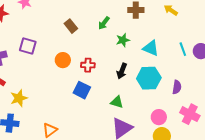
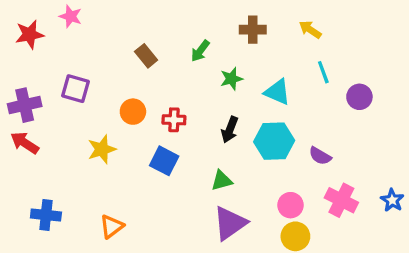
cyan line: (183, 49) -> (323, 72), moved
purple semicircle: (177, 87) -> (320, 156), turned 112
yellow star: (19, 98) -> (102, 149), moved
green triangle: (117, 102) -> (222, 181), turned -32

